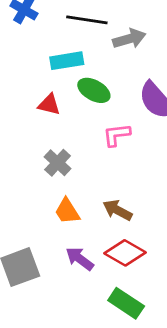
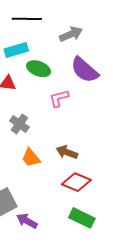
gray arrow: (129, 39) -> (71, 34), moved
purple arrow: (80, 259) -> (27, 221), moved

